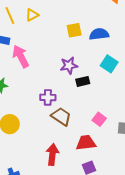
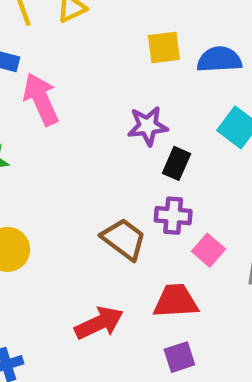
black rectangle: (83, 81) -> (176, 163), turned -56
purple cross: (48, 97) -> (173, 216), moved
red arrow: (52, 154) -> (99, 323), turned 55

